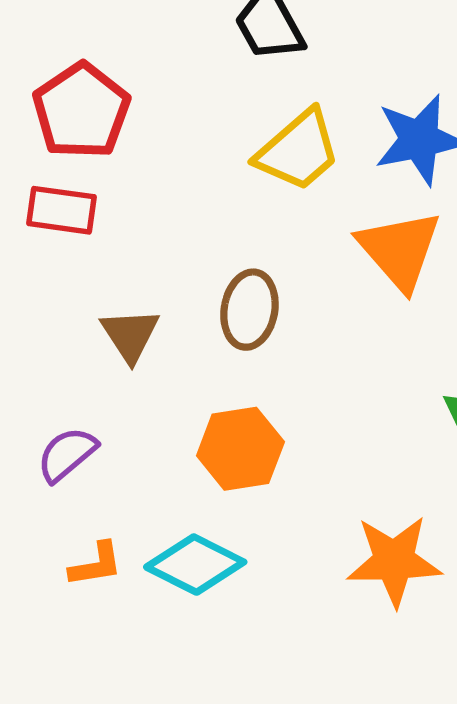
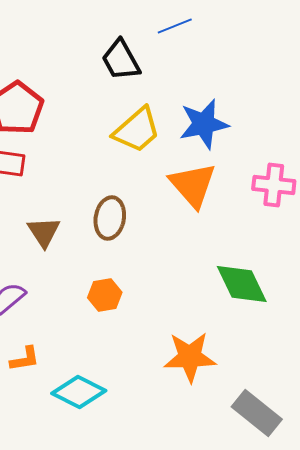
orange hexagon: (240, 449) -> (105, 295), size x0.7
cyan diamond: (195, 564) -> (79, 392), moved

